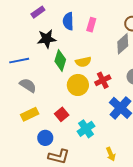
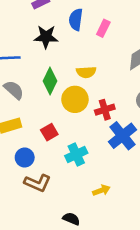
green diamond: (60, 60) -> (50, 81), moved
red cross: (103, 80) -> (105, 110), moved
yellow arrow: (111, 154) -> (101, 190), turned -96

